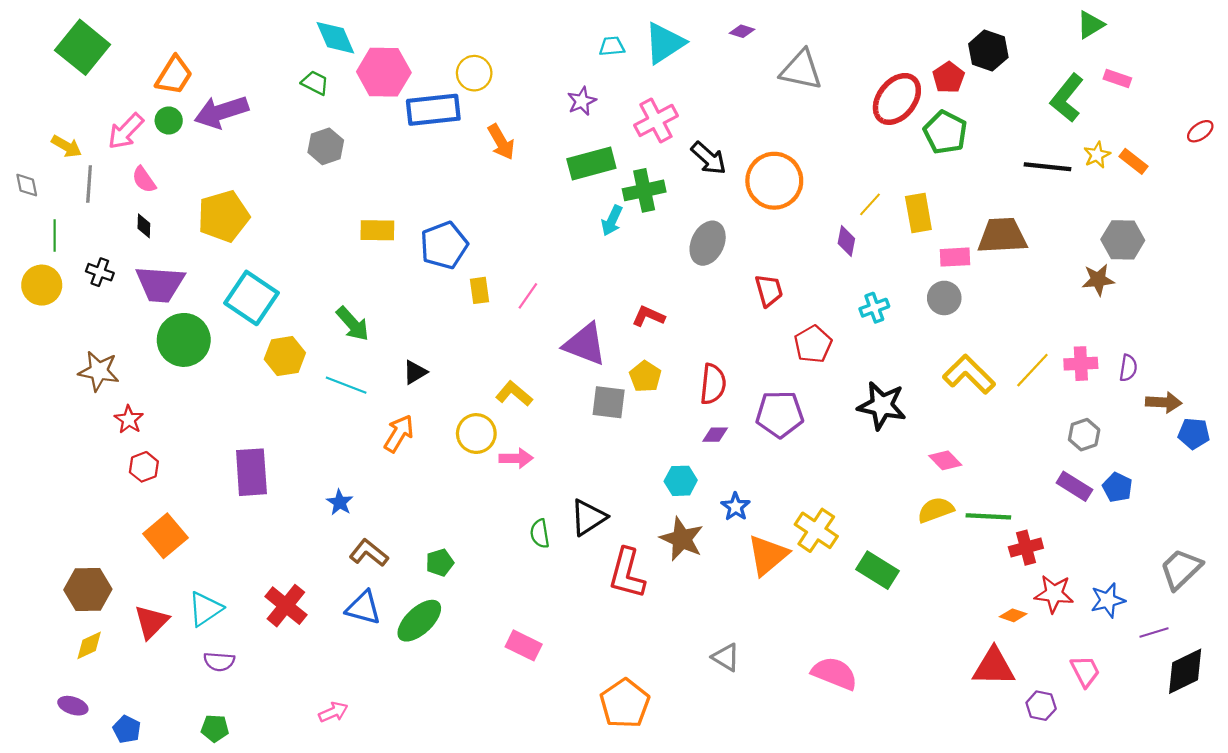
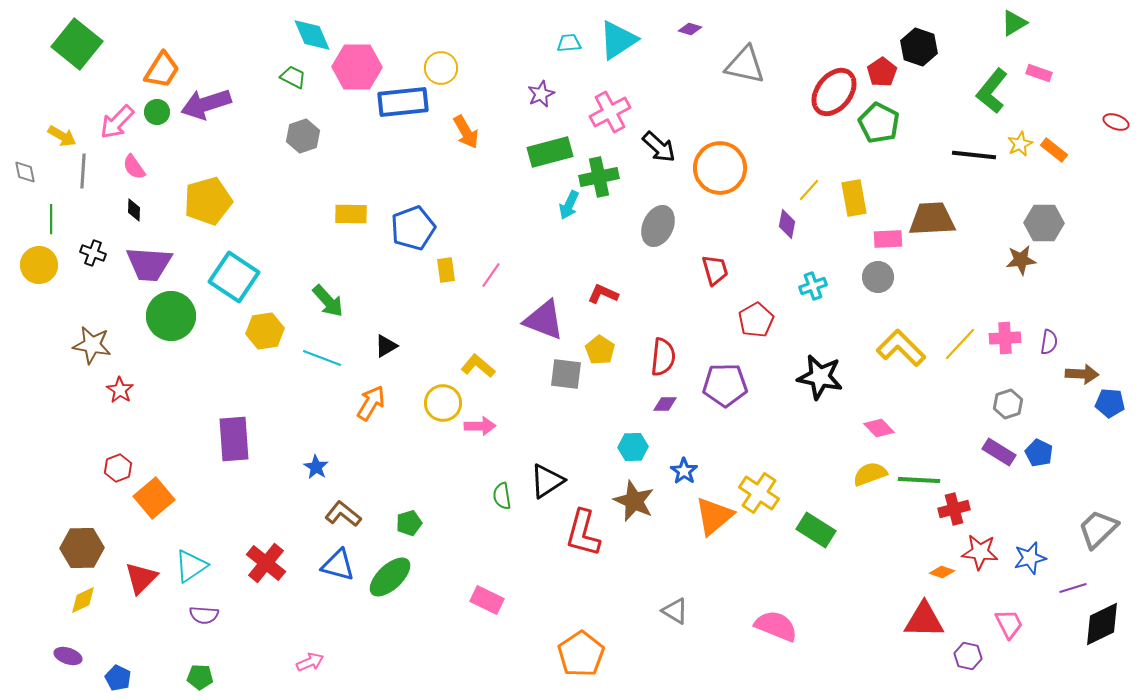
red ellipse: (1200, 131) -> (1116, 122), turned 55
red hexagon: (144, 467) -> (118, 468), moved

